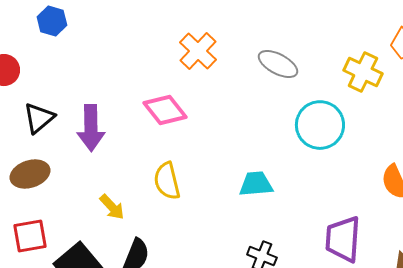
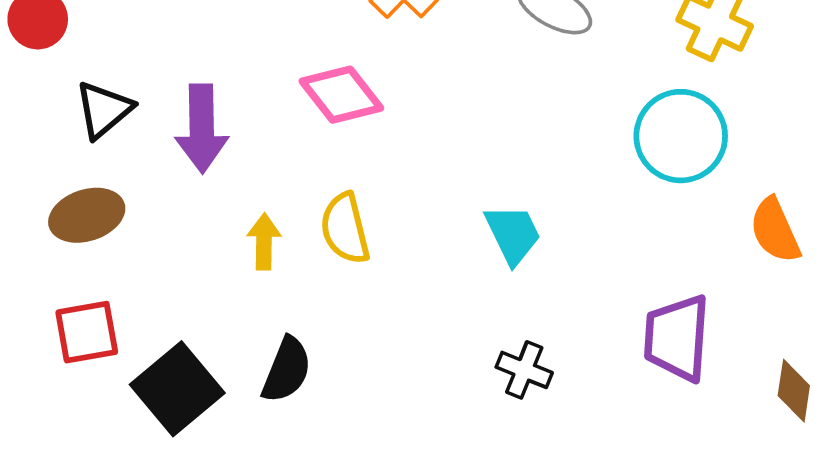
cyan circle: (320, 125) -> (681, 136), moved
cyan trapezoid: (256, 184) -> (513, 234), turned 69
yellow arrow: (112, 207) -> (264, 242), moved, turned -136

